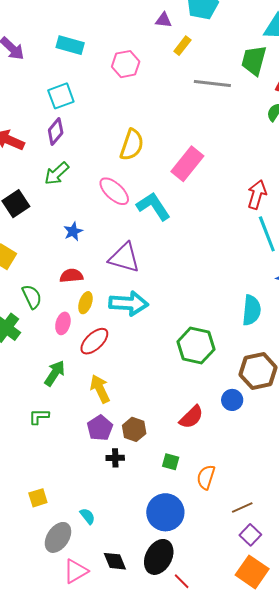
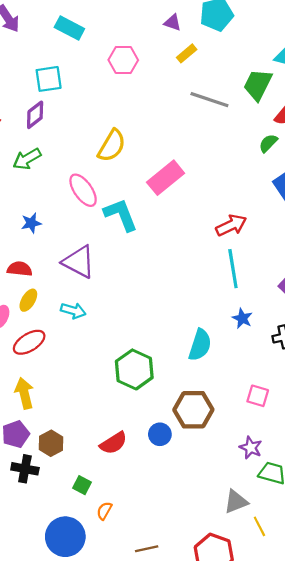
red arrow: (257, 195) -> (231, 225), turned 36
cyan arrow: (129, 303) -> (73, 311), size x0.6
black cross: (115, 458) -> (25, 469), size x1.4
orange semicircle: (206, 477) -> (104, 511), moved, size x0.7

